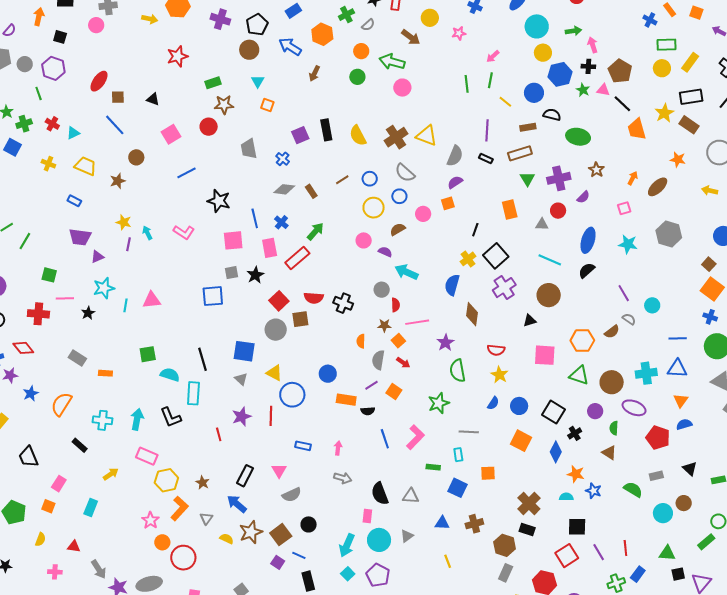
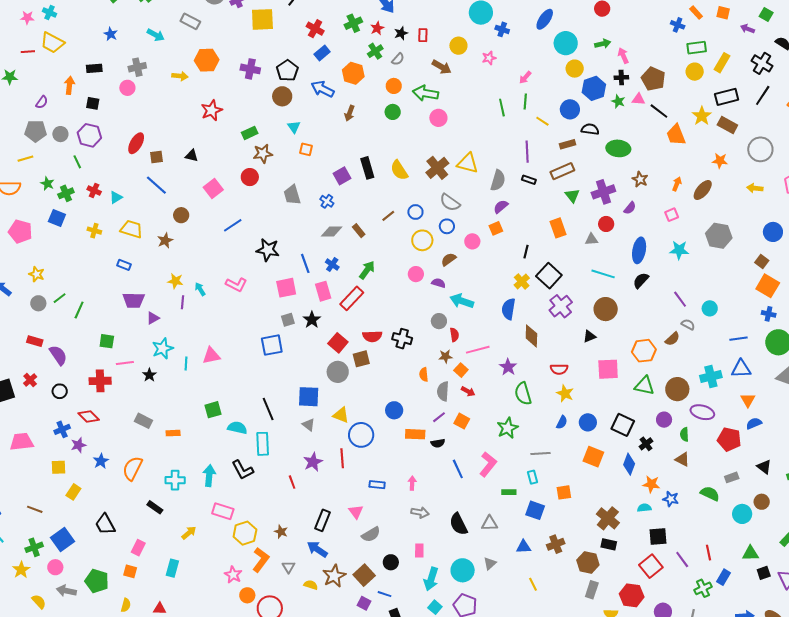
pink rectangle: (367, 516) -> (419, 550), moved

